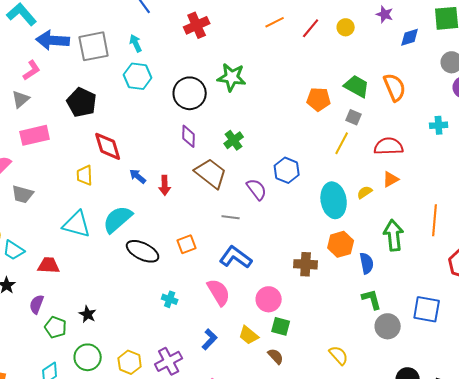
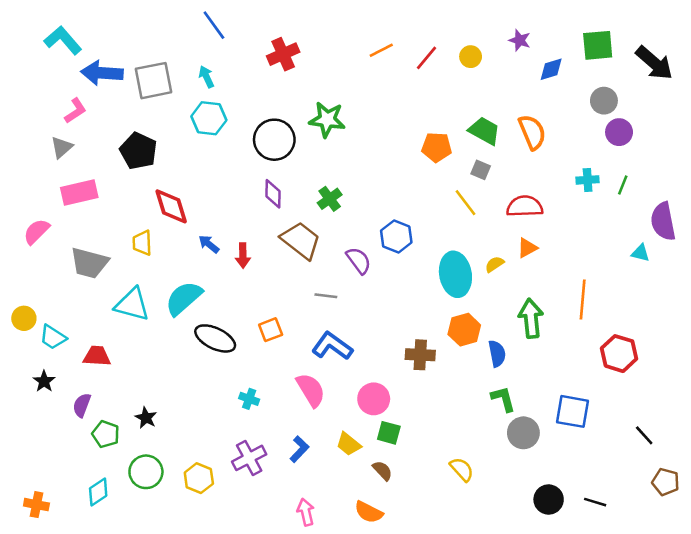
yellow line: (342, 143) -> (466, 203), turned -65
gray trapezoid: (23, 194) -> (89, 263), moved, size x1.4
purple cross: (169, 361) -> (249, 458), moved

